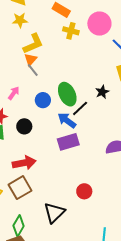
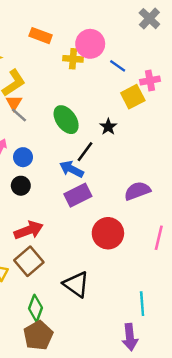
yellow cross: (71, 31) -> (73, 59), moved
green ellipse: (67, 94) -> (66, 120), moved
blue circle: (43, 100) -> (23, 157), moved
red circle: (84, 191) -> (108, 233), moved, size x1.6
black triangle: (54, 213) -> (76, 284), turned -30

